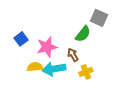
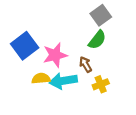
gray square: (99, 18) -> (101, 15), moved, turned 30
blue square: (21, 39) -> (25, 46), size x1.6

